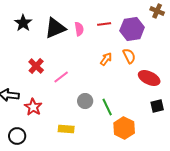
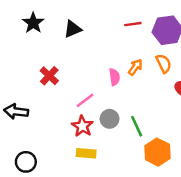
black triangle: (55, 28) -> (73, 29), size x0.7
pink semicircle: (79, 29) -> (114, 77), moved
pink line: (61, 77) -> (85, 100), moved
red star: (33, 107) -> (82, 126), moved

